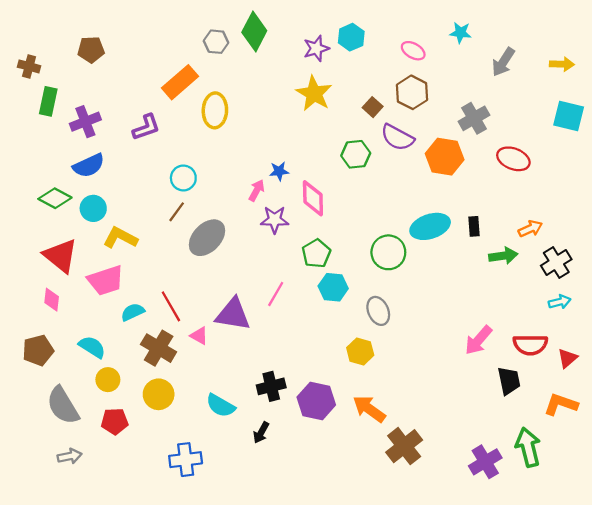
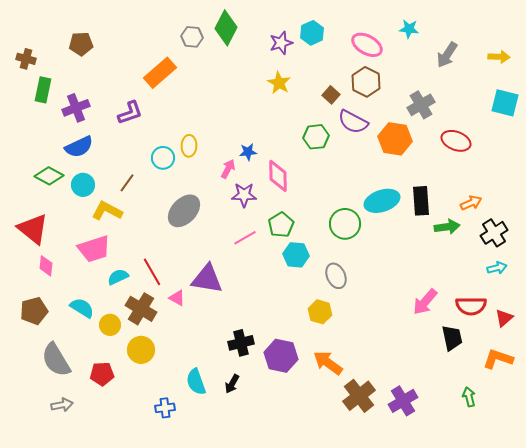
pink ellipse: (413, 51) -> (367, 45), size x1.4
yellow star: (314, 93) -> (279, 83), size x0.7
yellow ellipse: (215, 110) -> (189, 146), moved, size x0.7
brown line: (177, 212) -> (127, 183), moved
black rectangle: (474, 226) -> (421, 201), size x1.6
red triangle: (61, 256) -> (33, 229), moved
pink line: (276, 294) -> (245, 238), moved, turned 30
yellow circle: (108, 380) -> (110, 325), moved
cyan semicircle: (221, 406) -> (196, 382), moved, turned 40
green arrow: (528, 447) -> (469, 397), size x0.6
blue cross: (186, 460) -> (165, 408), size x0.7
purple cross: (485, 462) -> (403, 401), moved

